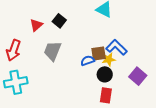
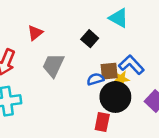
black square: (59, 21) -> (90, 39), moved
black circle: (105, 74) -> (115, 97), size x1.6
red rectangle: (106, 95) -> (102, 122), moved

